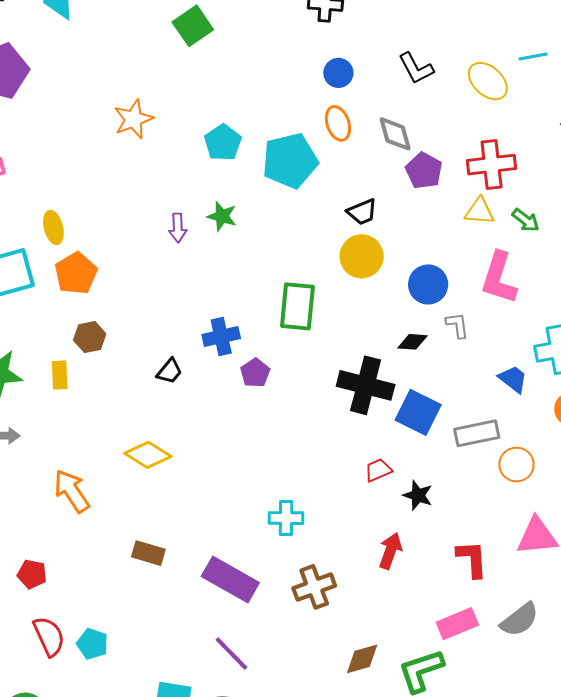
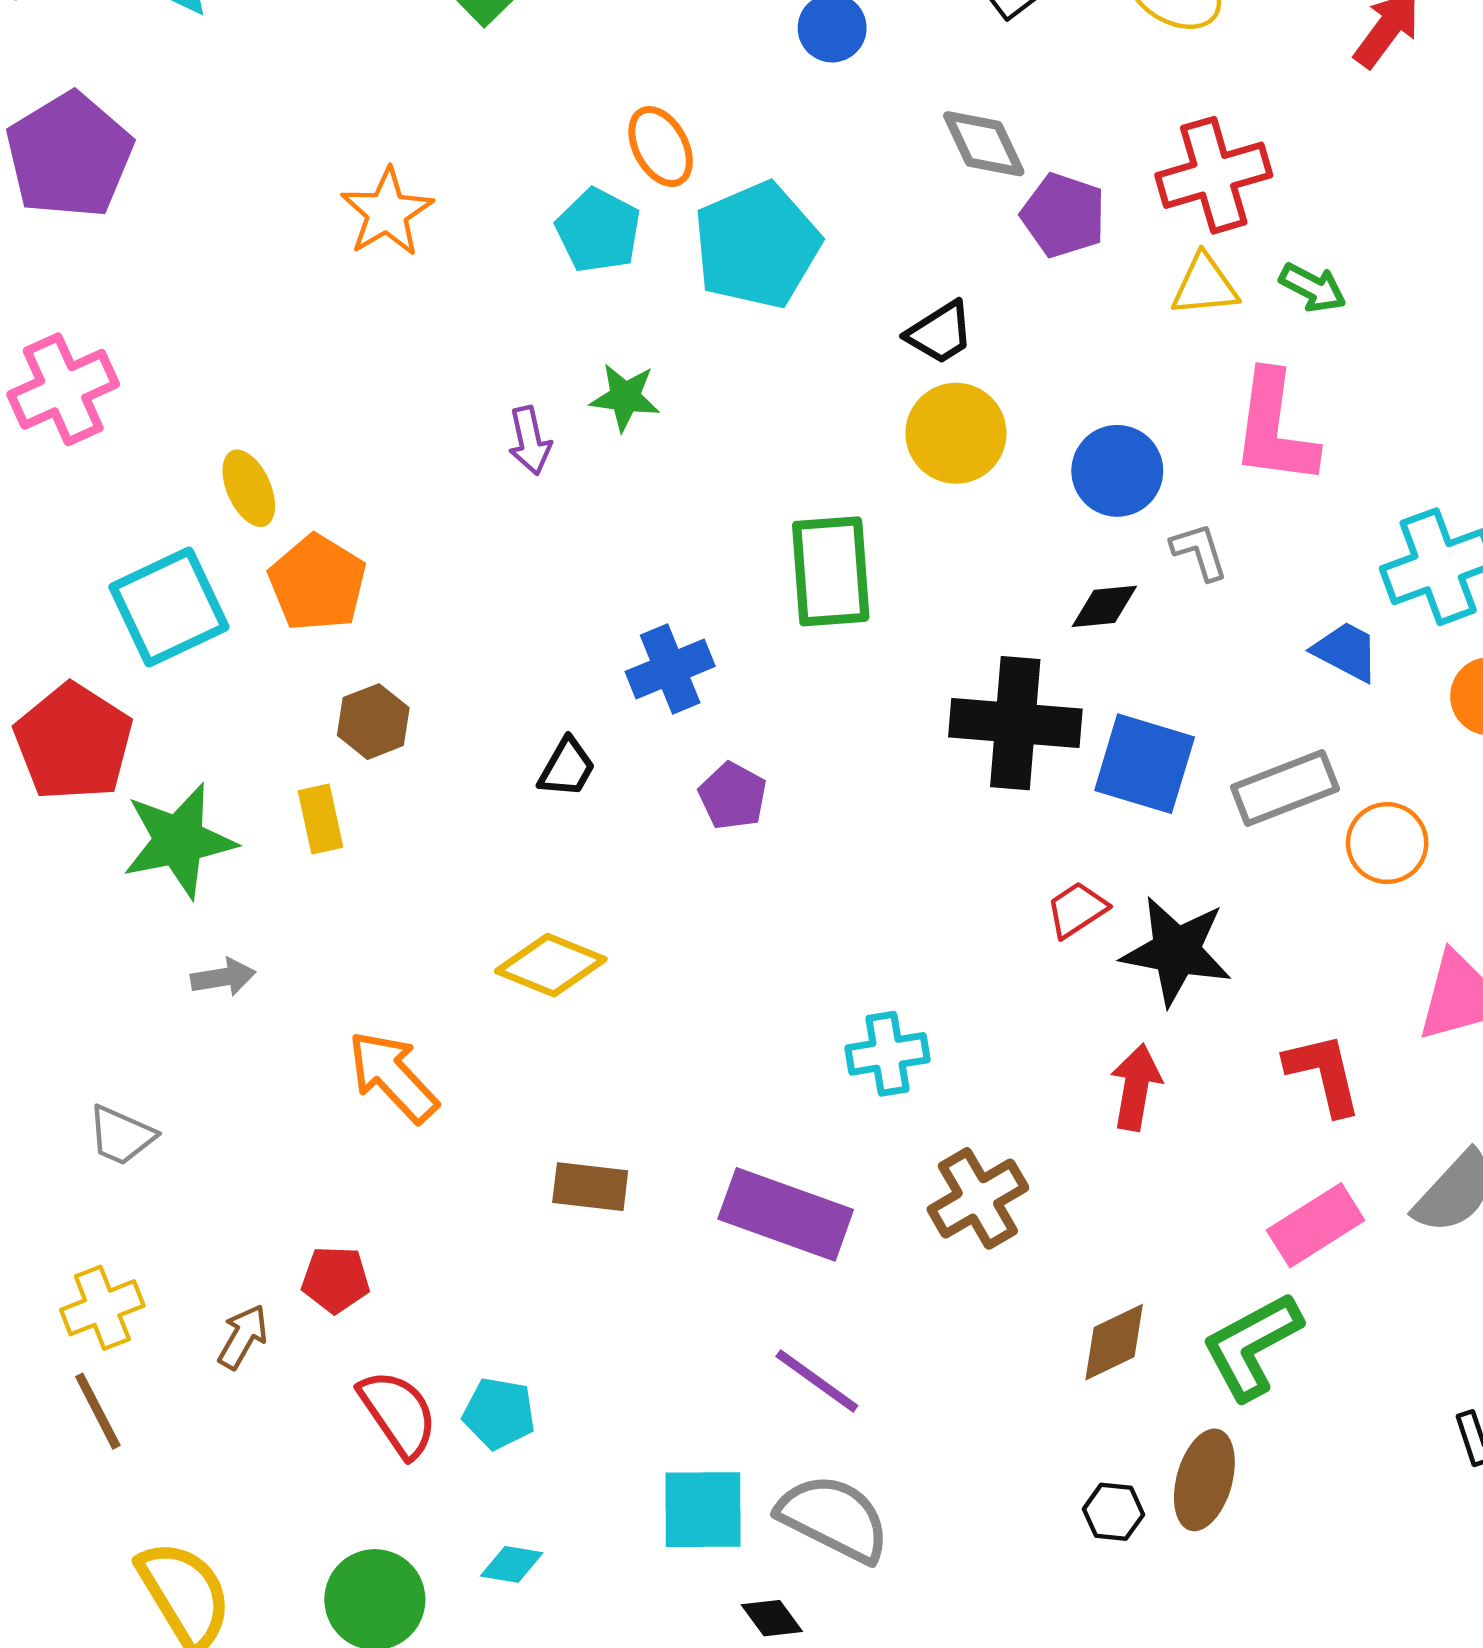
orange ellipse: (338, 123) -> (661, 146), moved
purple pentagon: (255, 373) -> (733, 796), moved
black star: (418, 495) -> (1176, 951), size x1.6

